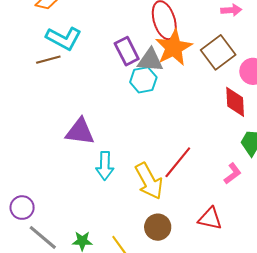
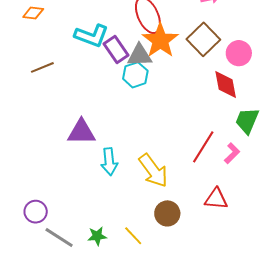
cyan L-shape: (64, 38) -> (92, 36), moved
red line: (178, 162) -> (203, 147), moved

